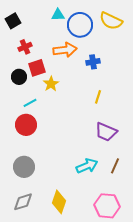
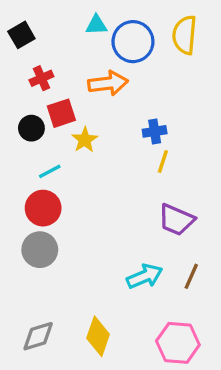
yellow semicircle: (111, 21) -> (185, 35), turned 70
blue cross: (93, 62) -> (155, 131), moved
gray circle: (24, 167) -> (40, 250), moved

